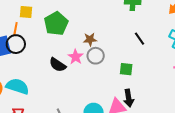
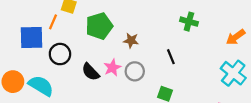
brown star: (90, 39) -> (131, 41), moved
black line: (139, 39) -> (171, 57), moved
black circle: (16, 44) -> (60, 54), moved

